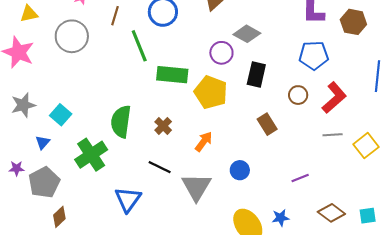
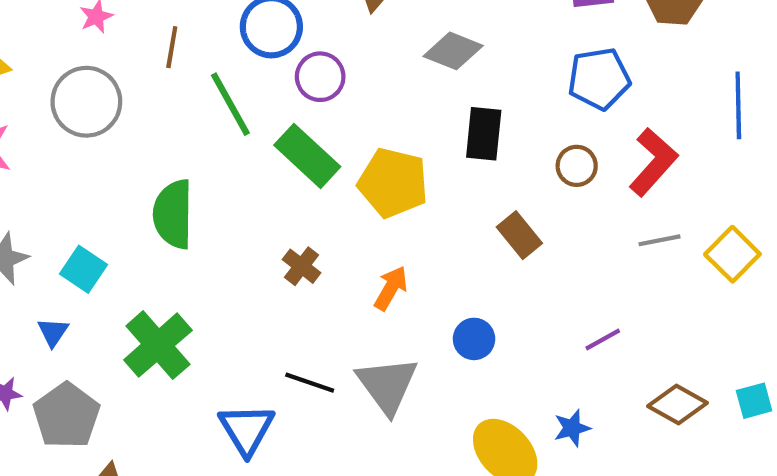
purple circle: (221, 53) -> (320, 77), moved
green rectangle: (172, 75) -> (307, 156), turned 44
green semicircle: (121, 122) -> (173, 214), moved
black line: (160, 167) -> (310, 383), moved

